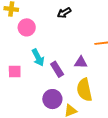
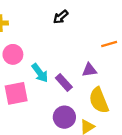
pink circle: (27, 27) -> (13, 54), moved
pink square: (15, 72) -> (16, 93), size x1.5

